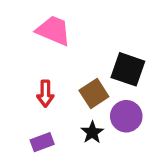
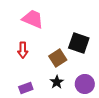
red arrow: (45, 94) -> (23, 50), moved
purple circle: (126, 116) -> (85, 84), moved

